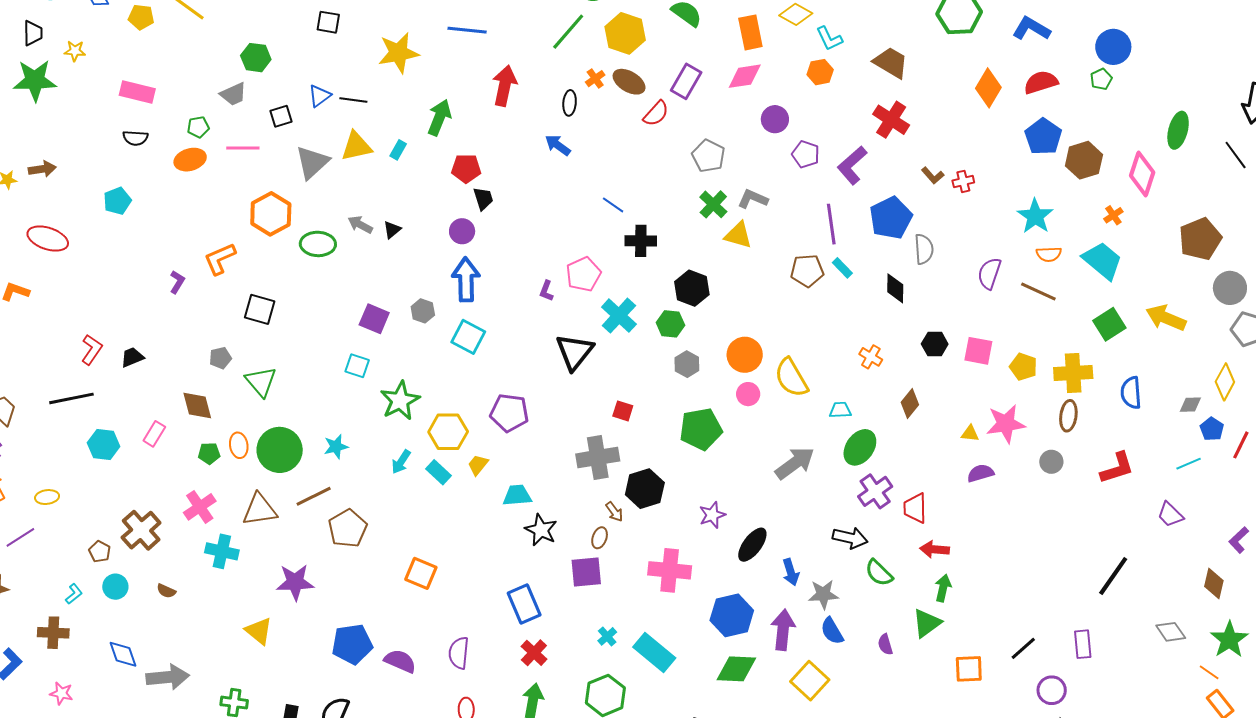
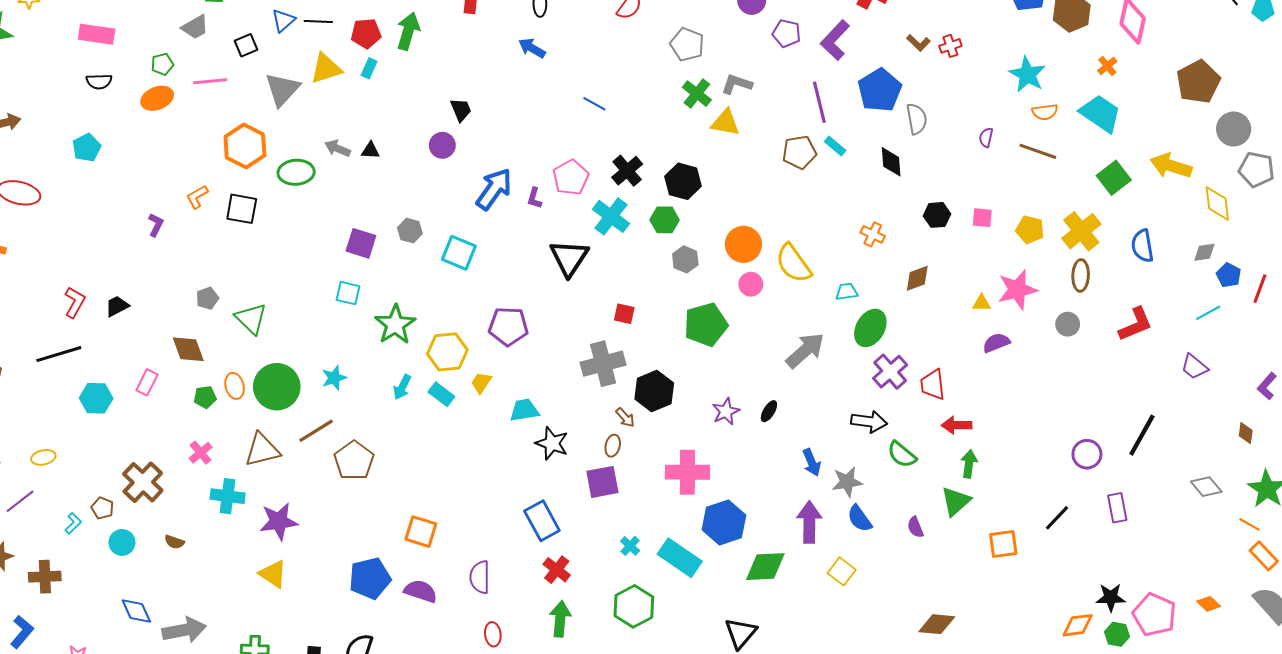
red pentagon: (466, 168) -> (366, 33), moved
black triangle: (392, 230) -> (370, 151), turned 48
black cross: (641, 241) -> (627, 171), moved, turned -36
orange L-shape: (220, 259) -> (197, 197), size x0.7
purple semicircle: (989, 273) -> (986, 137), size x0.6
blue arrow: (466, 280) -> (494, 189), moved, turned 42
black square: (260, 309) -> (242, 209), moved
pink square: (978, 351) -> (982, 218), size x0.7
yellow cross: (1073, 373) -> (1081, 231), turned -30
yellow diamond: (1225, 382) -> (1217, 204), moved, turned -30
brown diamond: (910, 404) -> (917, 278), turned 36
pink cross: (200, 507) -> (201, 453), size x0.7
black ellipse: (752, 545) -> (769, 411), moved, size x0.6
orange square: (421, 573) -> (421, 532), moved
purple star: (295, 582) -> (279, 521), moved
brown diamond: (1214, 583) -> (1246, 433), size x0.7
cyan L-shape: (74, 594) -> (73, 523), moved
blue hexagon: (732, 615) -> (724, 523), moved
brown cross: (53, 633) -> (45, 577), moved
yellow square: (810, 681) -> (842, 571), size x0.7
purple circle: (1052, 690) -> (1087, 454), moved

